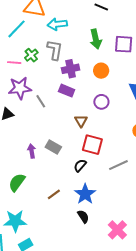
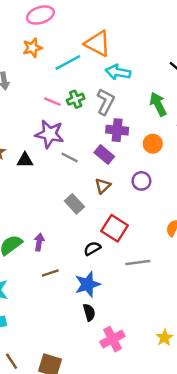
green arrow: (96, 39) -> (158, 104), turned 150
gray line: (41, 101) -> (70, 158), turned -48
brown triangle: (81, 121) -> (103, 186), moved
gray rectangle: (53, 147) -> (74, 204), moved
purple arrow: (32, 151) -> (39, 242), moved
black semicircle: (83, 216) -> (89, 312), moved

